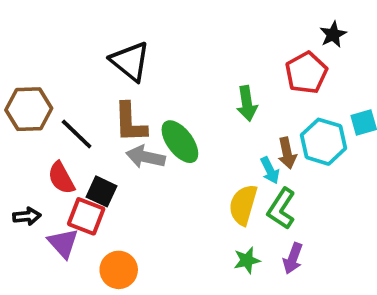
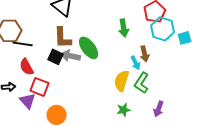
black line: (77, 134) -> (23, 44), moved, turned -36
cyan hexagon: (323, 142) -> (163, 29), moved
black square: (101, 191) -> (56, 57), moved
purple arrow: (293, 258) -> (159, 109), moved

